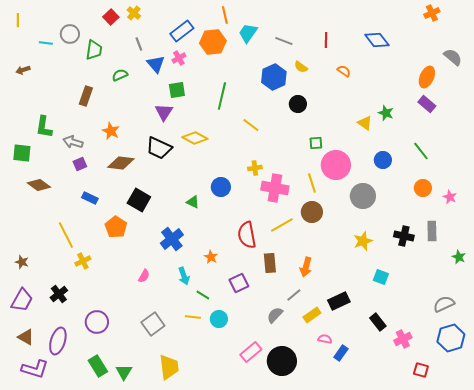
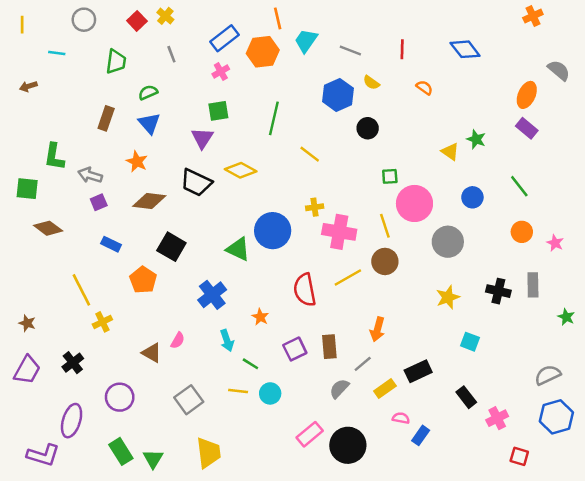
gray circle: (70, 34) -> (84, 20), moved
blue triangle: (156, 64) -> (149, 123), moved
blue circle: (221, 187) -> (273, 231), size x1.5
green triangle: (193, 202) -> (238, 249), size x1.5
brown rectangle: (270, 263) -> (329, 347), moved
brown triangle: (26, 337) -> (152, 353), moved

